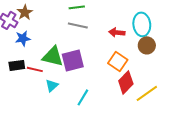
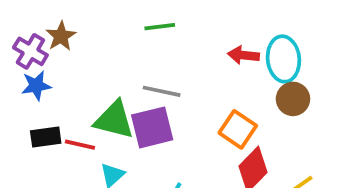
gray line: (78, 25) -> (162, 91), moved
red arrow: (117, 32) -> (244, 55), moved
blue star: (23, 38) -> (36, 86), moved

